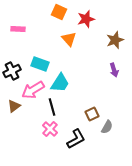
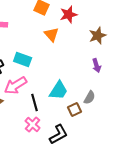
cyan trapezoid: (60, 83) -> (59, 90), moved
gray semicircle: (107, 127) -> (90, 97), moved

